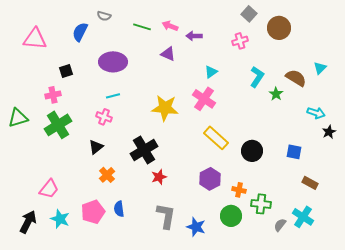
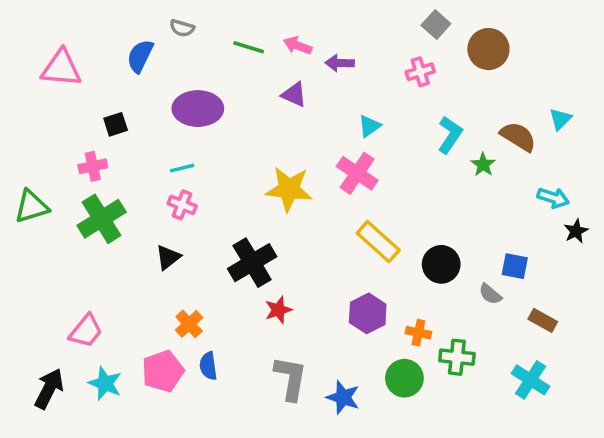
cyan line: (113, 96) -> (182, 168), moved
orange cross: (107, 175) -> (189, 324), moved
gray semicircle: (280, 225) -> (490, 294), moved, turned -88

